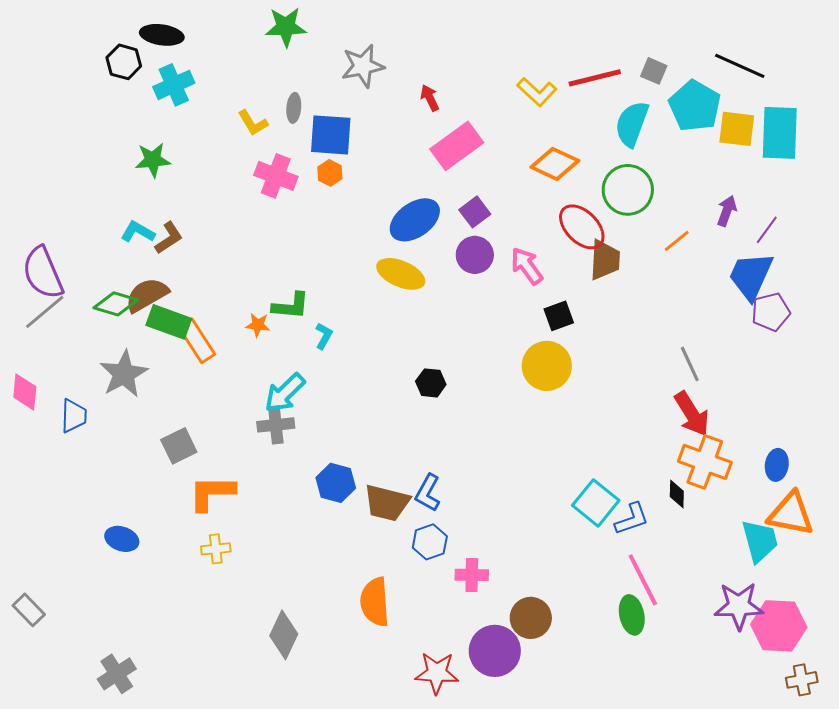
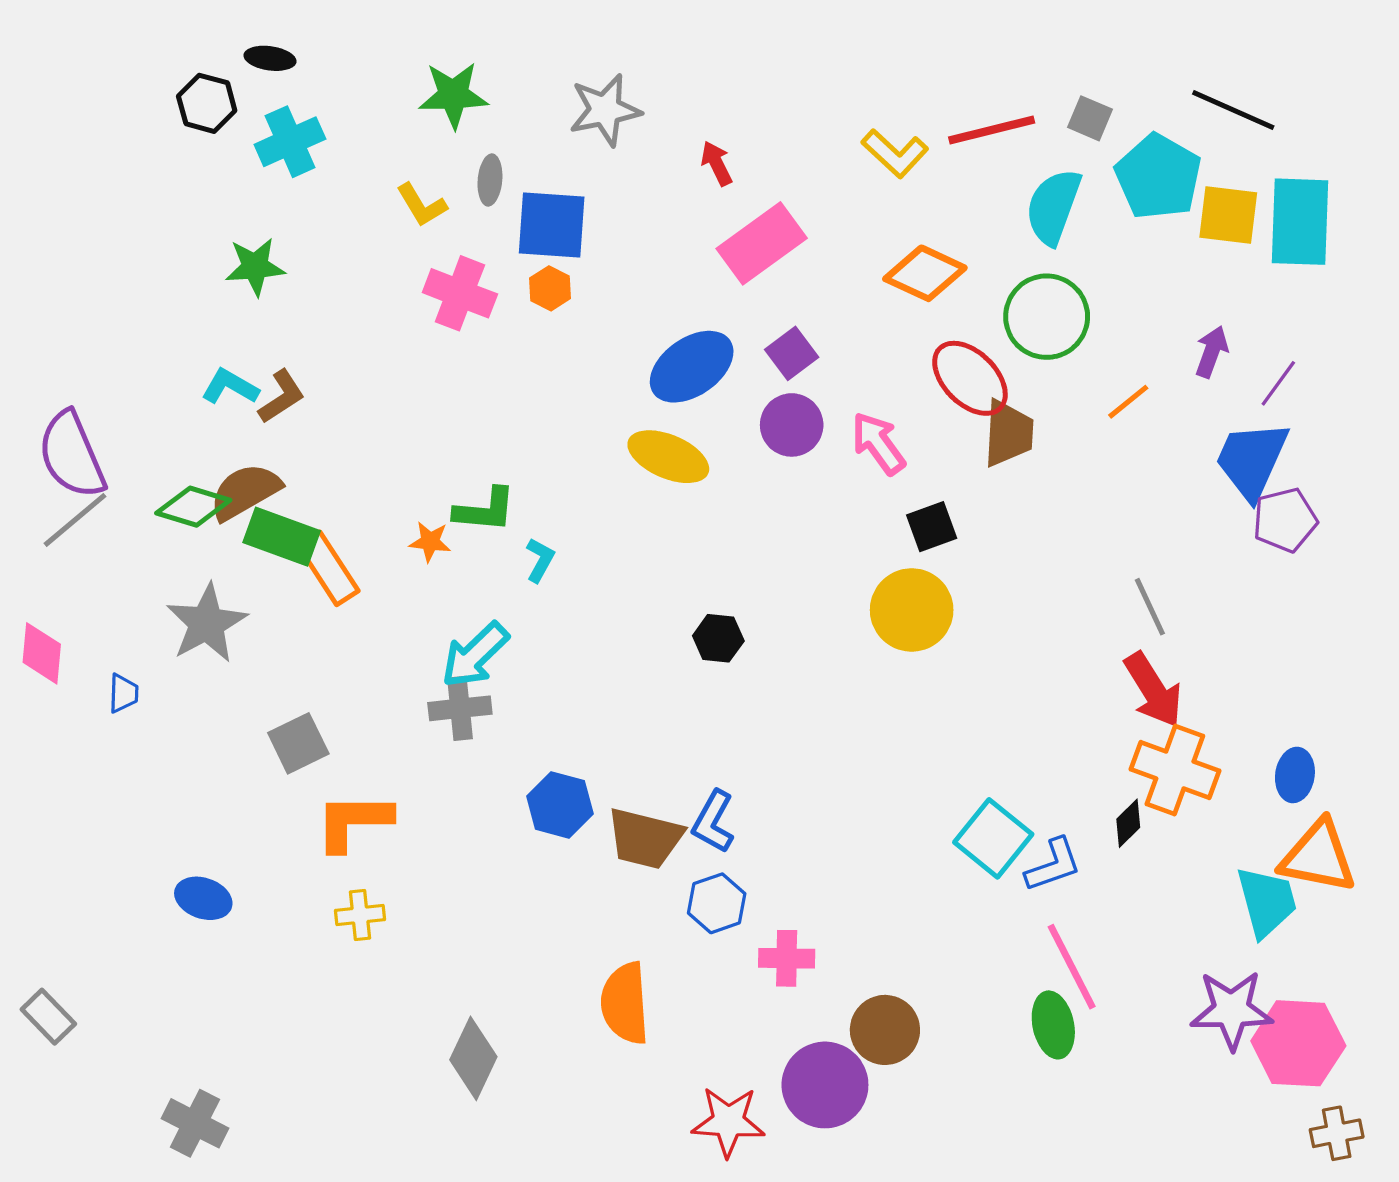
green star: (286, 27) -> (453, 95), moved
black ellipse: (162, 35) -> (270, 58), size x0.7
blue trapezoid: (74, 416) -> (123, 693), size x0.7
black diamond: (677, 494) -> (1128, 823), turned 44
gray cross: (117, 674) -> (195, 1123), turned -30

